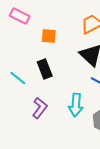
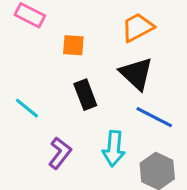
black rectangle: (45, 69) -> (85, 95), moved

